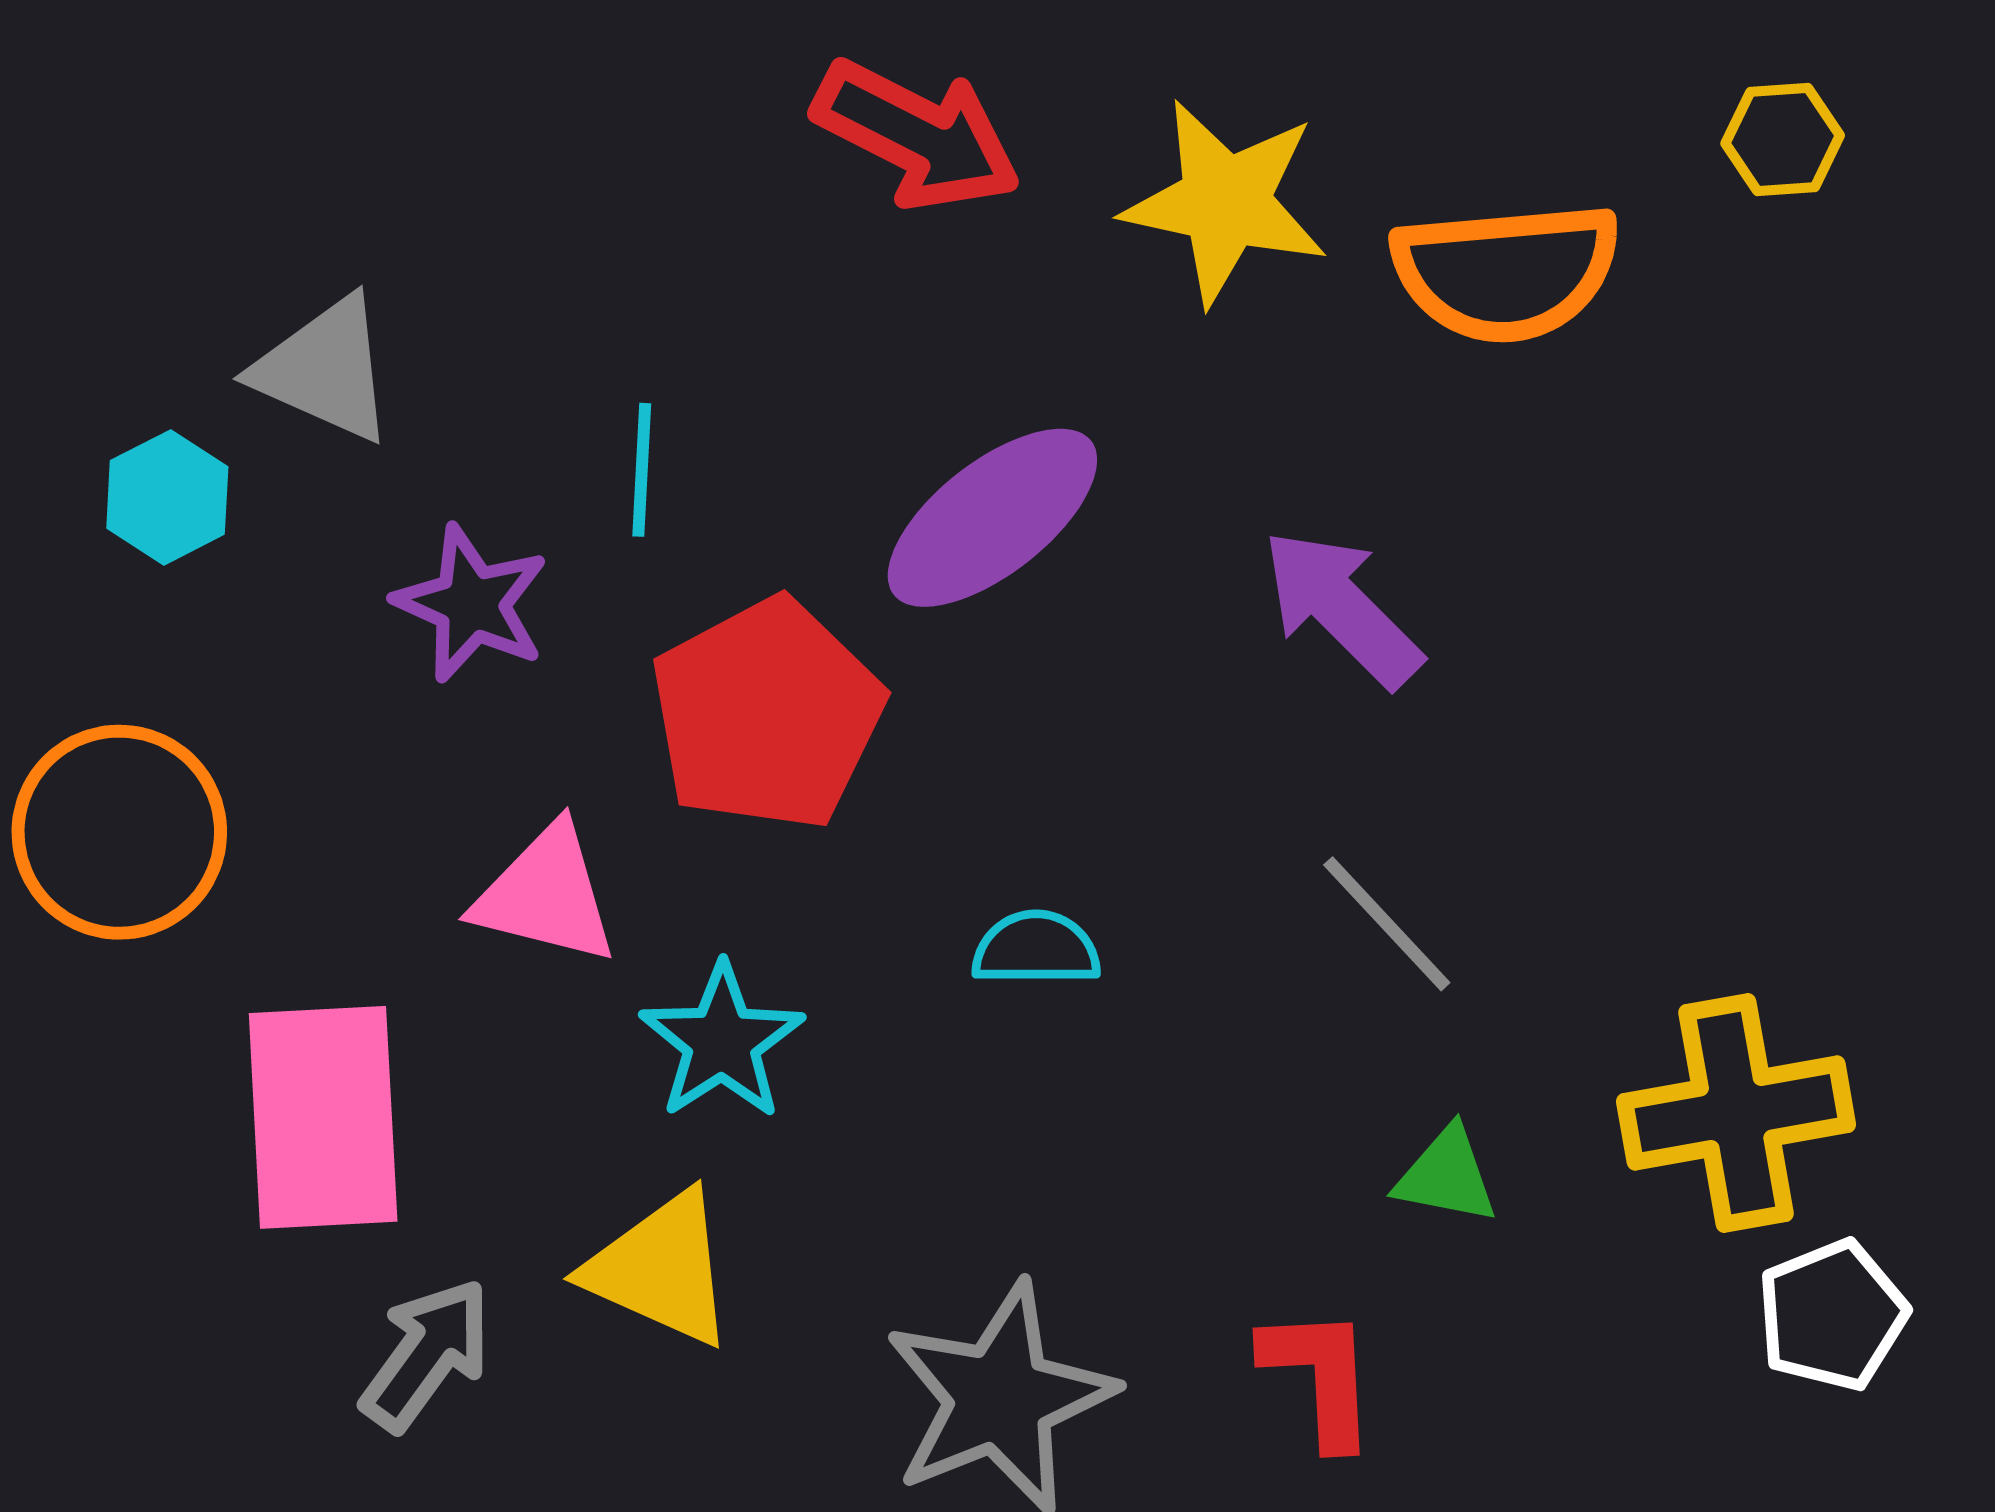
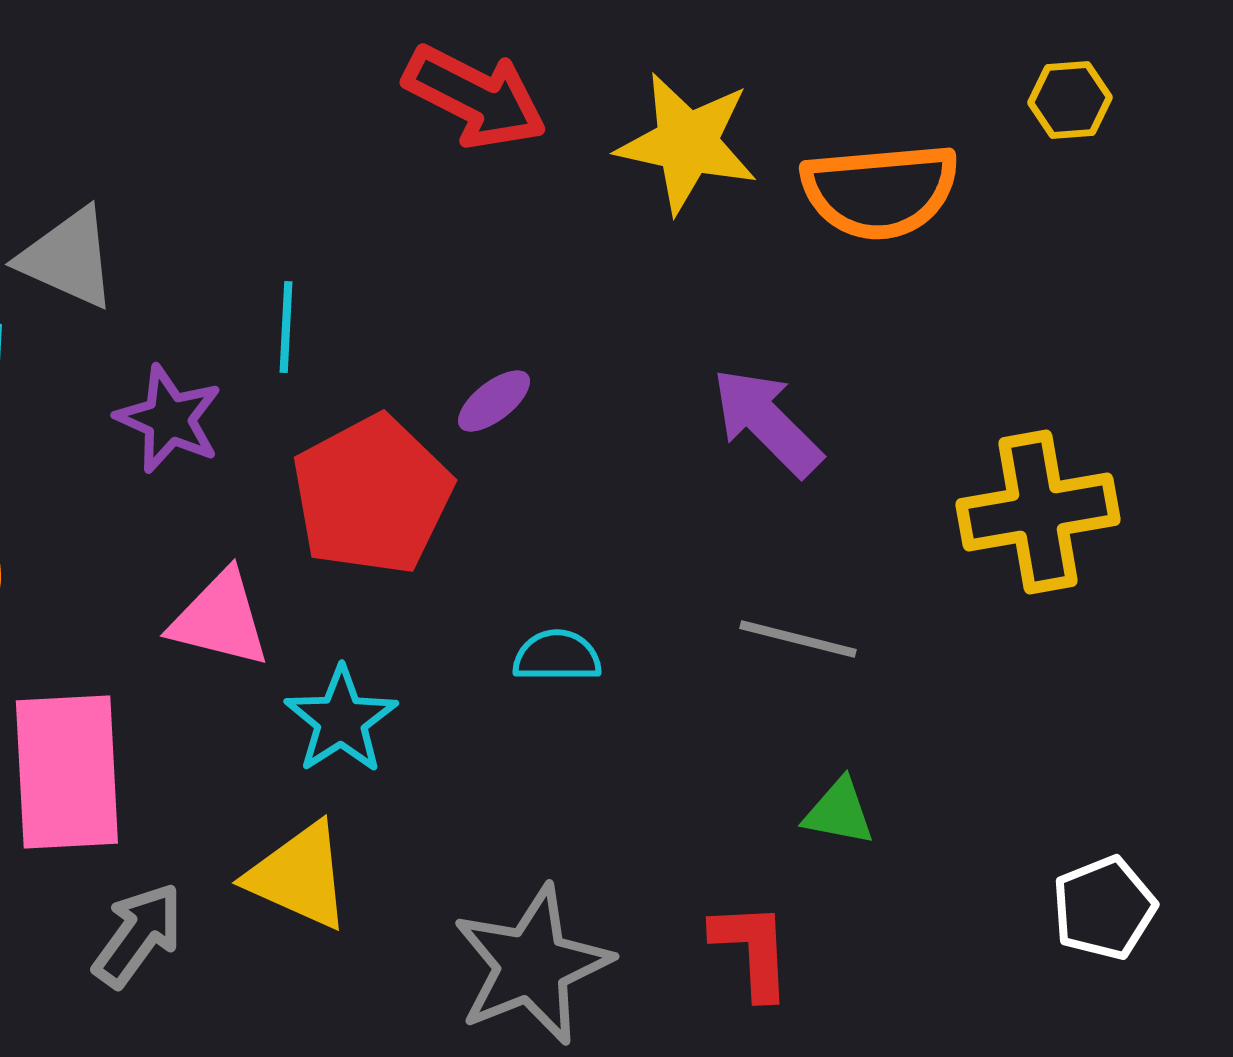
purple ellipse: (992, 518) -> (494, 401), moved, size x0.5
gray line: (1387, 924) -> (798, 639), turned -33
yellow cross: (1736, 1113) -> (1038, 512), moved

